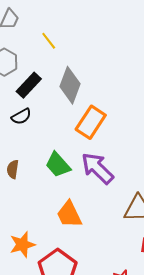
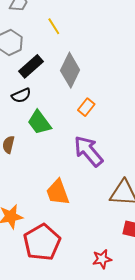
orange rectangle: (91, 122) -> (86, 107), size x0.6
green trapezoid: (58, 165) -> (39, 122), moved

